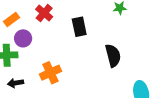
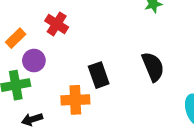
black rectangle: (79, 27) -> (99, 75), moved
orange cross: (50, 73) -> (75, 100), turned 30

